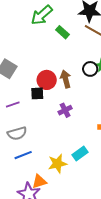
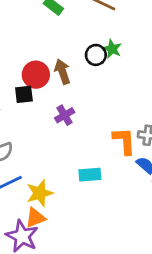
cyan rectangle: (80, 154) -> (90, 175), turned 35
yellow star: (57, 164) -> (40, 193), moved

